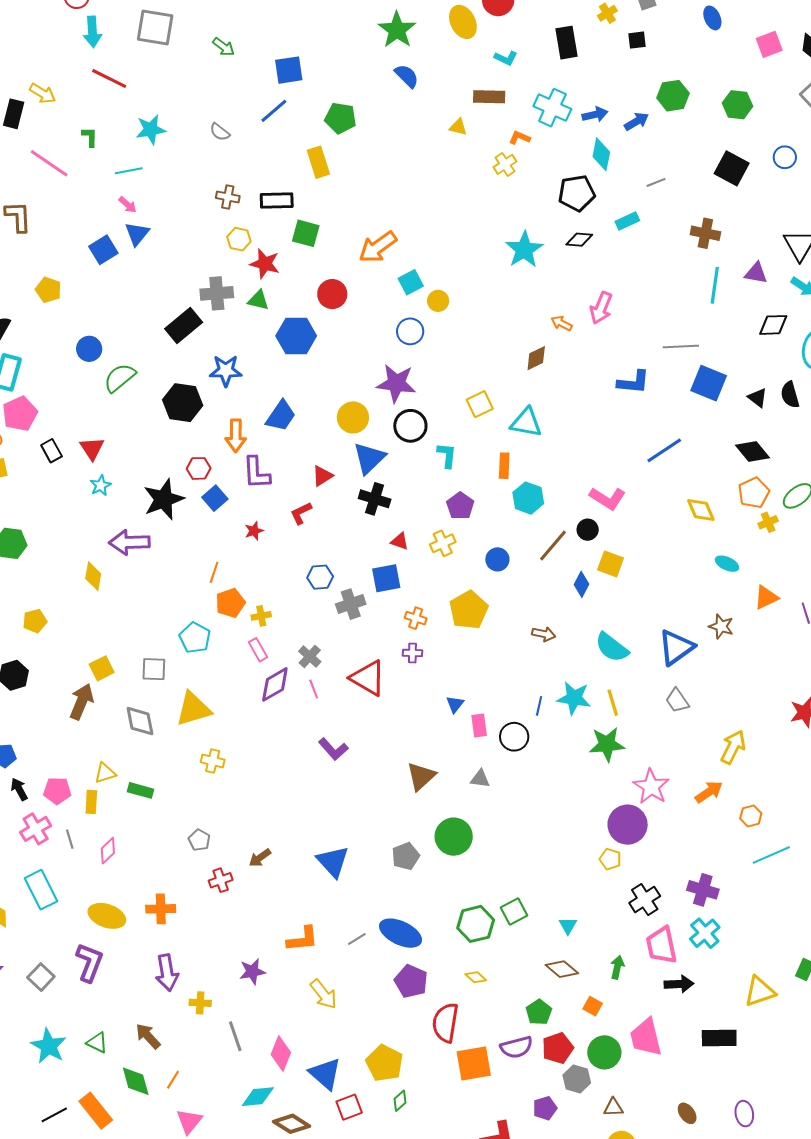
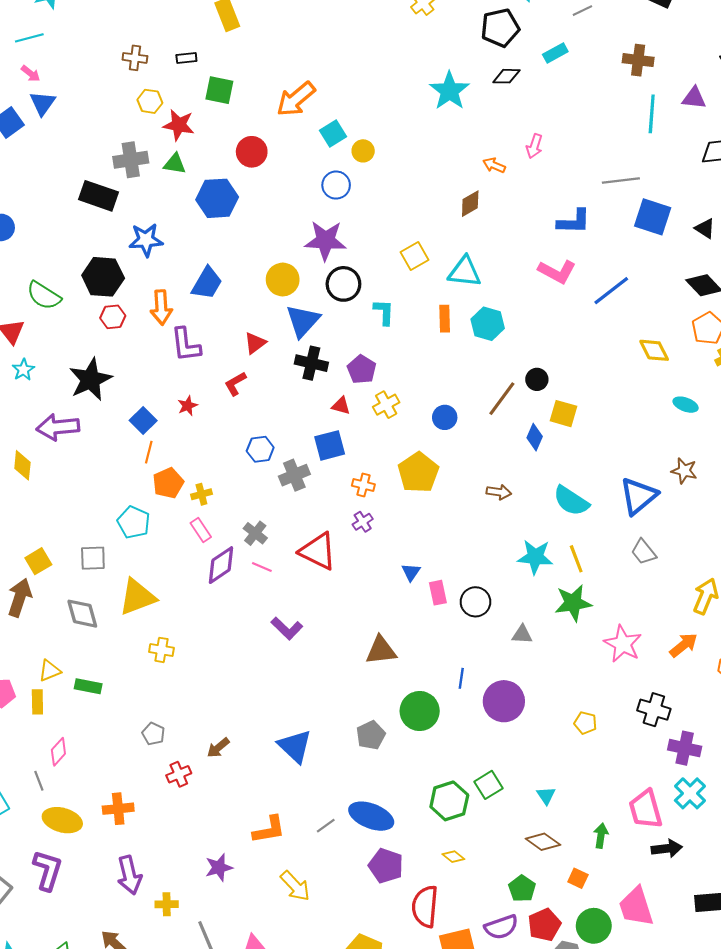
black rectangle: (277, 201) -> (186, 58), size x0.6
pink arrow: (601, 308) -> (534, 146), size x0.7
black rectangle: (184, 325) -> (98, 196), turned 63
green semicircle: (120, 378) -> (44, 296), moved, turned -104
red hexagon: (199, 468) -> (113, 317), moved
blue square: (215, 498) -> (143, 421), moved
cyan hexagon: (528, 498) -> (488, 324), moved
pink L-shape: (608, 498) -> (557, 272), moved
purple pentagon: (460, 506) -> (362, 369), moved
purple cross: (412, 653) -> (363, 522), turned -30
pink line: (314, 689) -> (262, 567), turned -42
blue line: (539, 706) -> (461, 678), moved
brown triangle: (421, 776) -> (381, 650), turned 40
gray triangle: (480, 779) -> (522, 634), moved
purple circle: (628, 825) -> (504, 701), moved
gray line: (70, 839) -> (39, 781), moved
black cross: (645, 899) -> (654, 710), moved, turned -36

